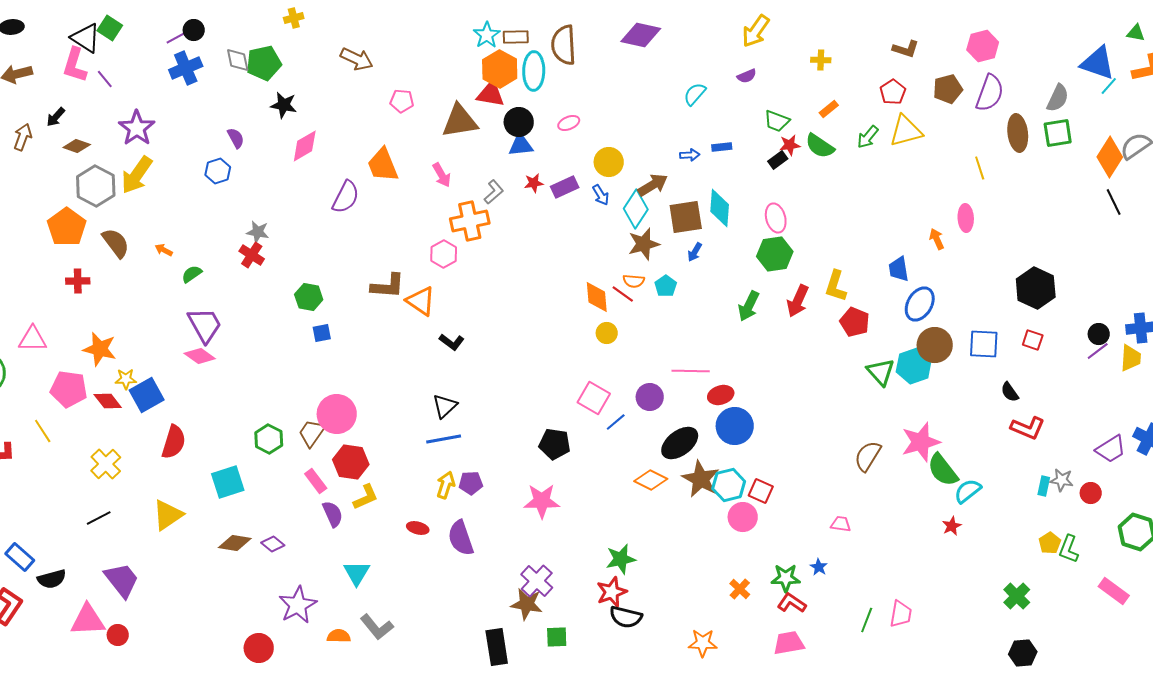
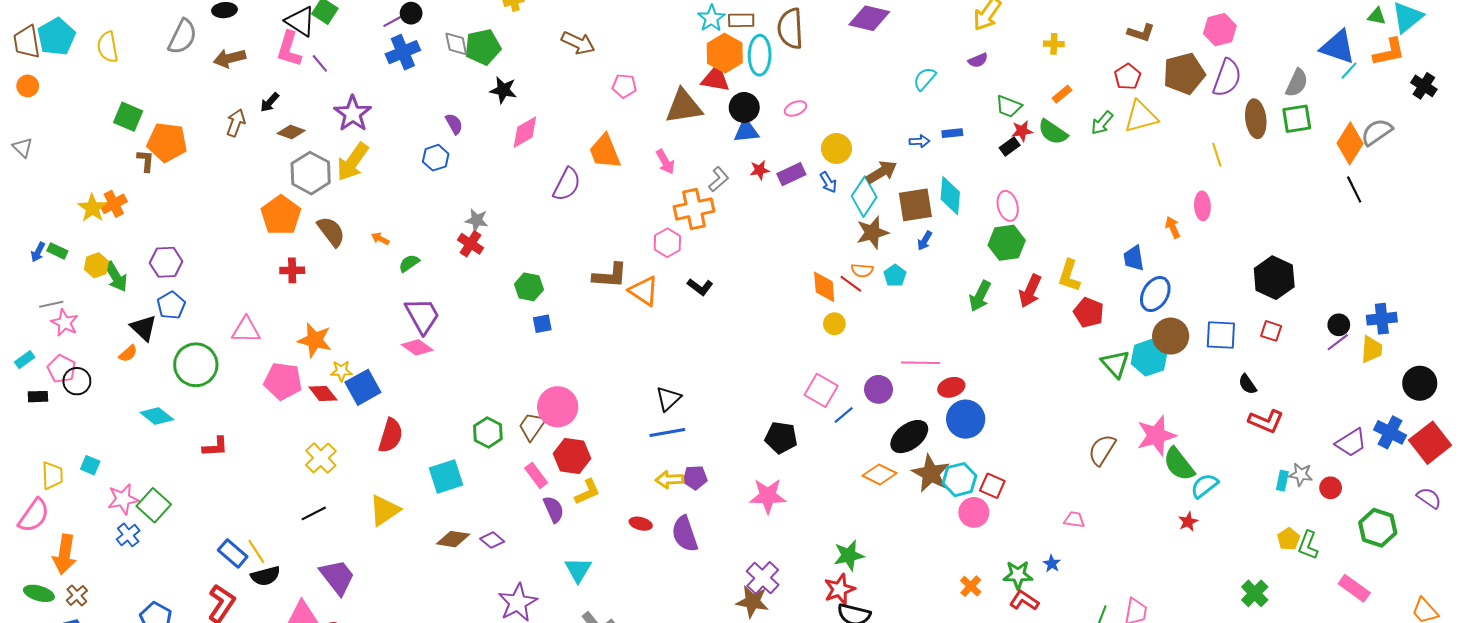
brown pentagon: (948, 89) -> (1184, 74), size x1.4
black L-shape: (452, 342) -> (700, 287), moved
yellow line: (43, 431) -> (256, 551), moved
yellow arrow: (446, 485) -> (669, 480), turned -112

